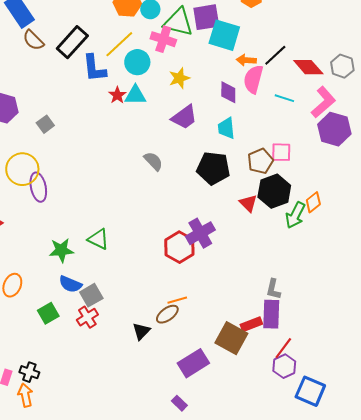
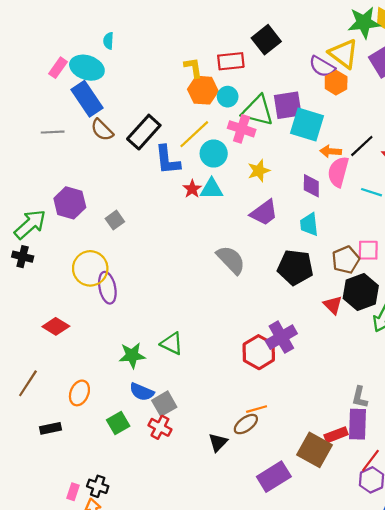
gray semicircle: (153, 161) -> (231, 260), size x1.4
red cross: (87, 317) -> (160, 427), turned -30

